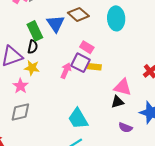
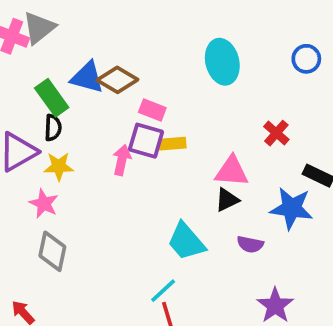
brown diamond: (78, 14) -> (117, 80), moved
cyan ellipse: (116, 18) -> (222, 62), moved
blue triangle: (56, 24) -> (87, 77), turned -30
gray diamond: (20, 112) -> (52, 251), turned -55
cyan trapezoid: (78, 119) -> (186, 241), moved

